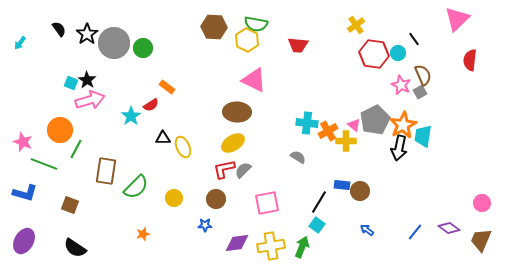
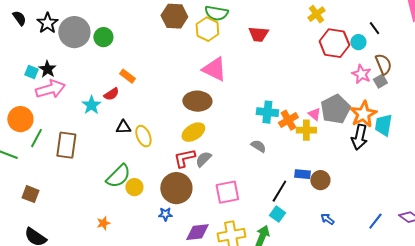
brown rectangle: (106, 171) -> (66, 145), moved
green semicircle: (136, 187) -> (118, 176), moved
brown circle: (216, 199) -> (176, 188), size x1.6

